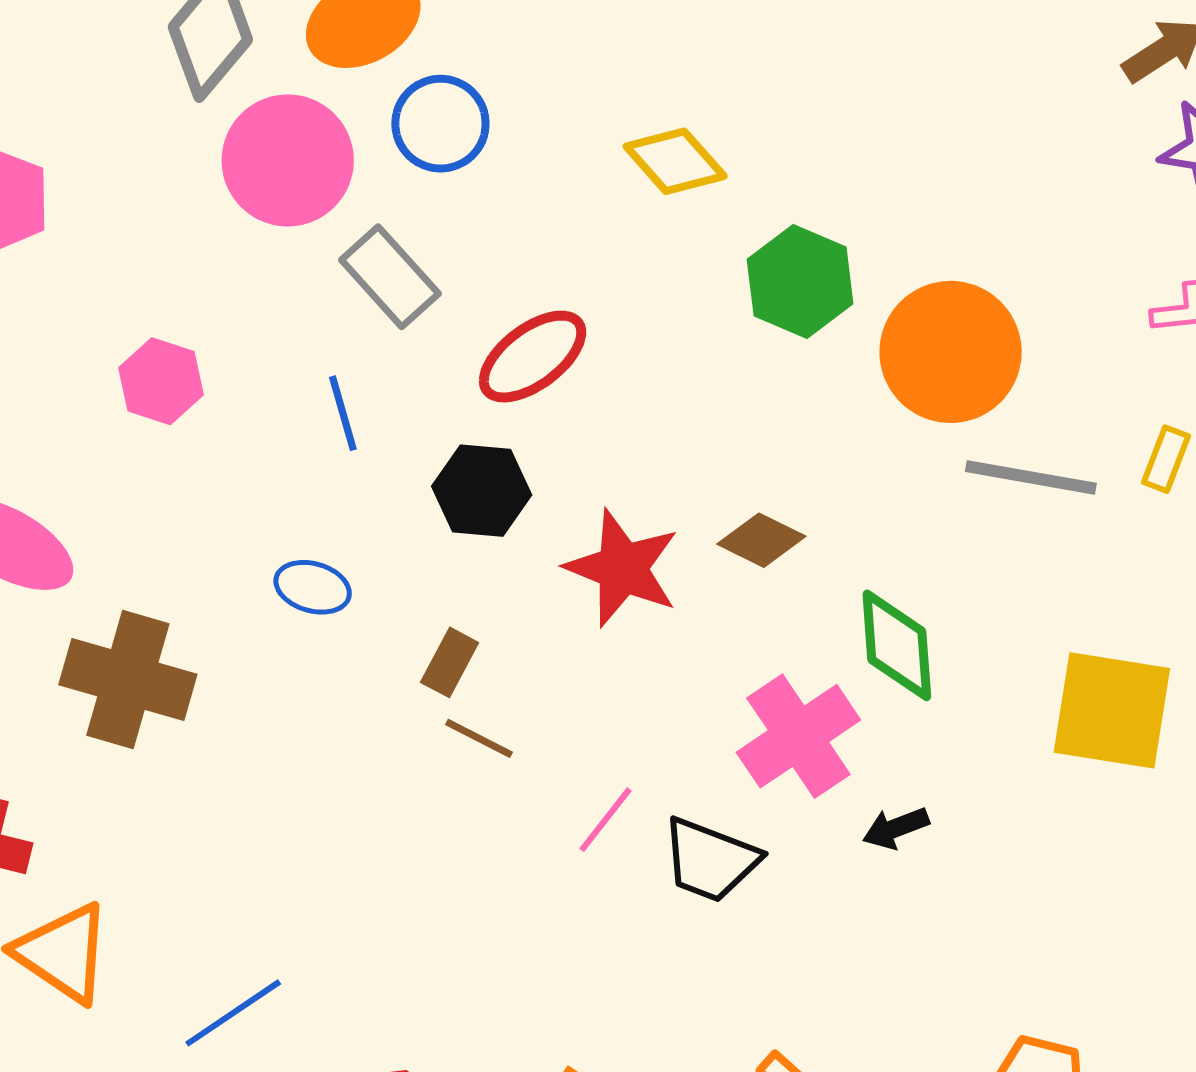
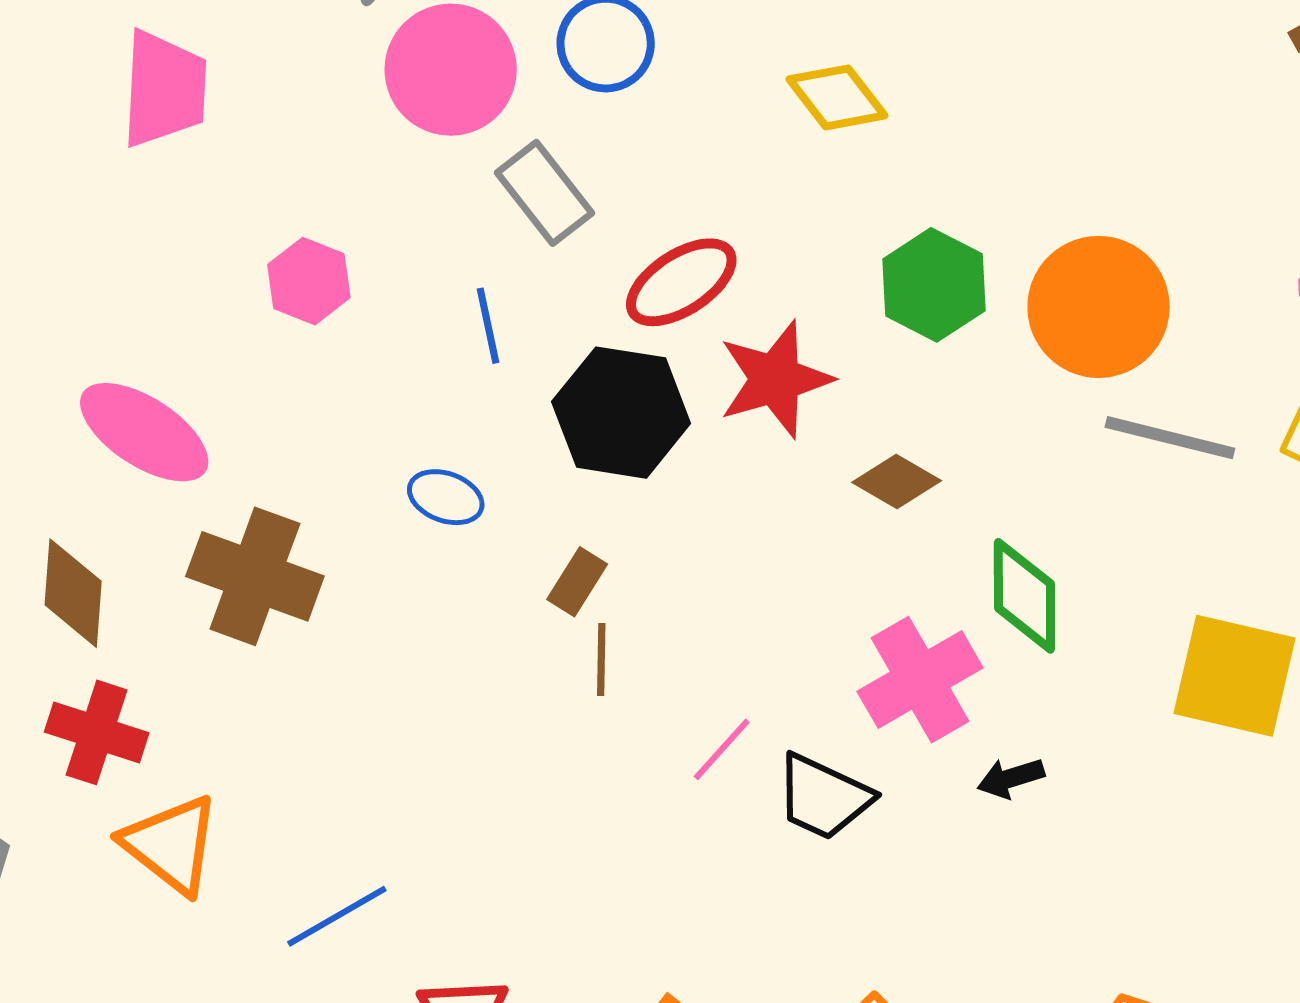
green hexagon: (800, 282) -> (934, 285), moved
black hexagon: (482, 491) -> (621, 413), size x1.4
red star: (622, 568) -> (775, 379), moved, turned 30
brown line: (479, 738) -> (601, 659), turned 60

